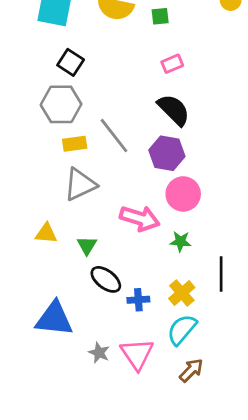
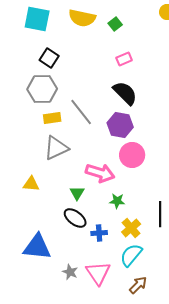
green square: (160, 16) -> (115, 24), turned -32
green star: (180, 241) -> (117, 201), moved
green triangle: (87, 246) -> (77, 193), moved

